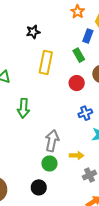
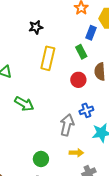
green arrow: (23, 108) -> (24, 104), turned -66
gray arrow: (52, 141) -> (67, 125), moved
green circle: (49, 163) -> (41, 159), moved

